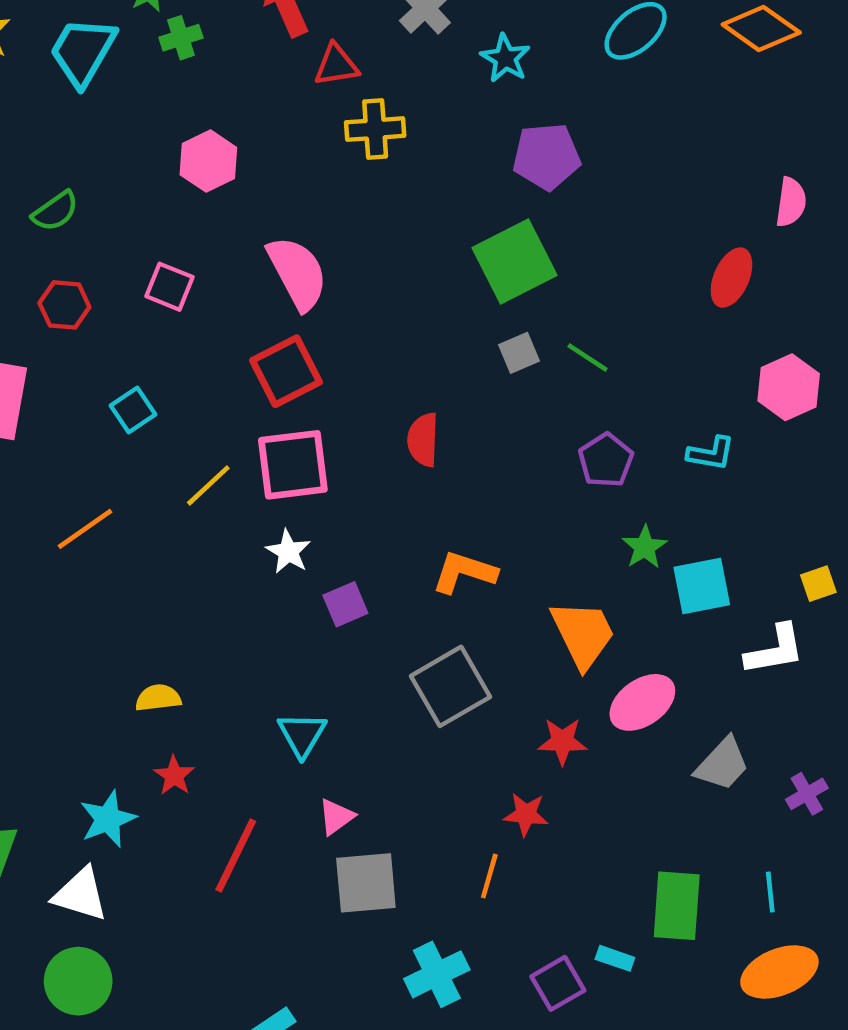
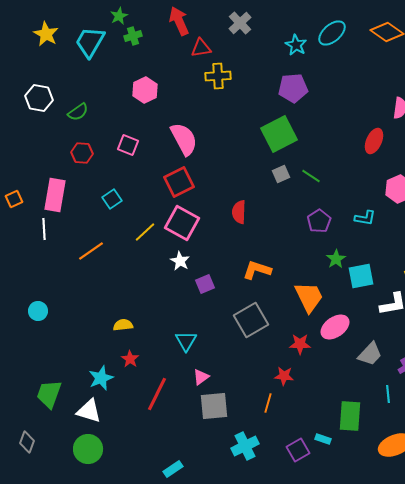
cyan star: (505, 58) -> (296, 45), moved
pink square: (293, 465) -> (182, 223), turned 36
cyan line: (770, 892) -> (388, 394), moved

